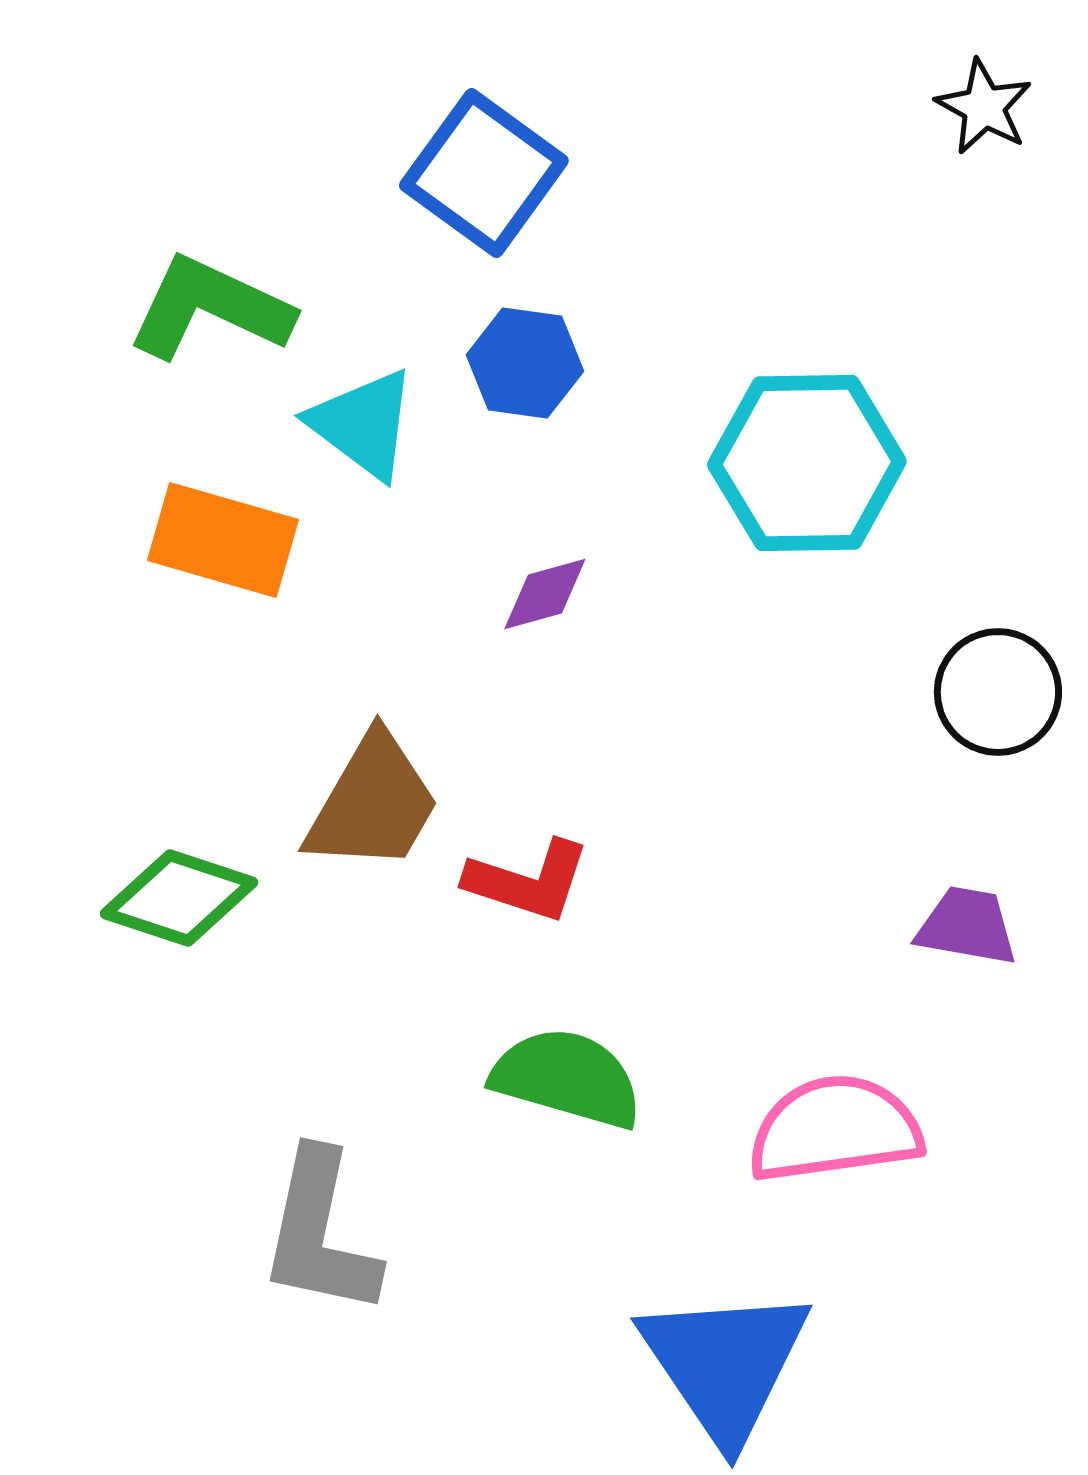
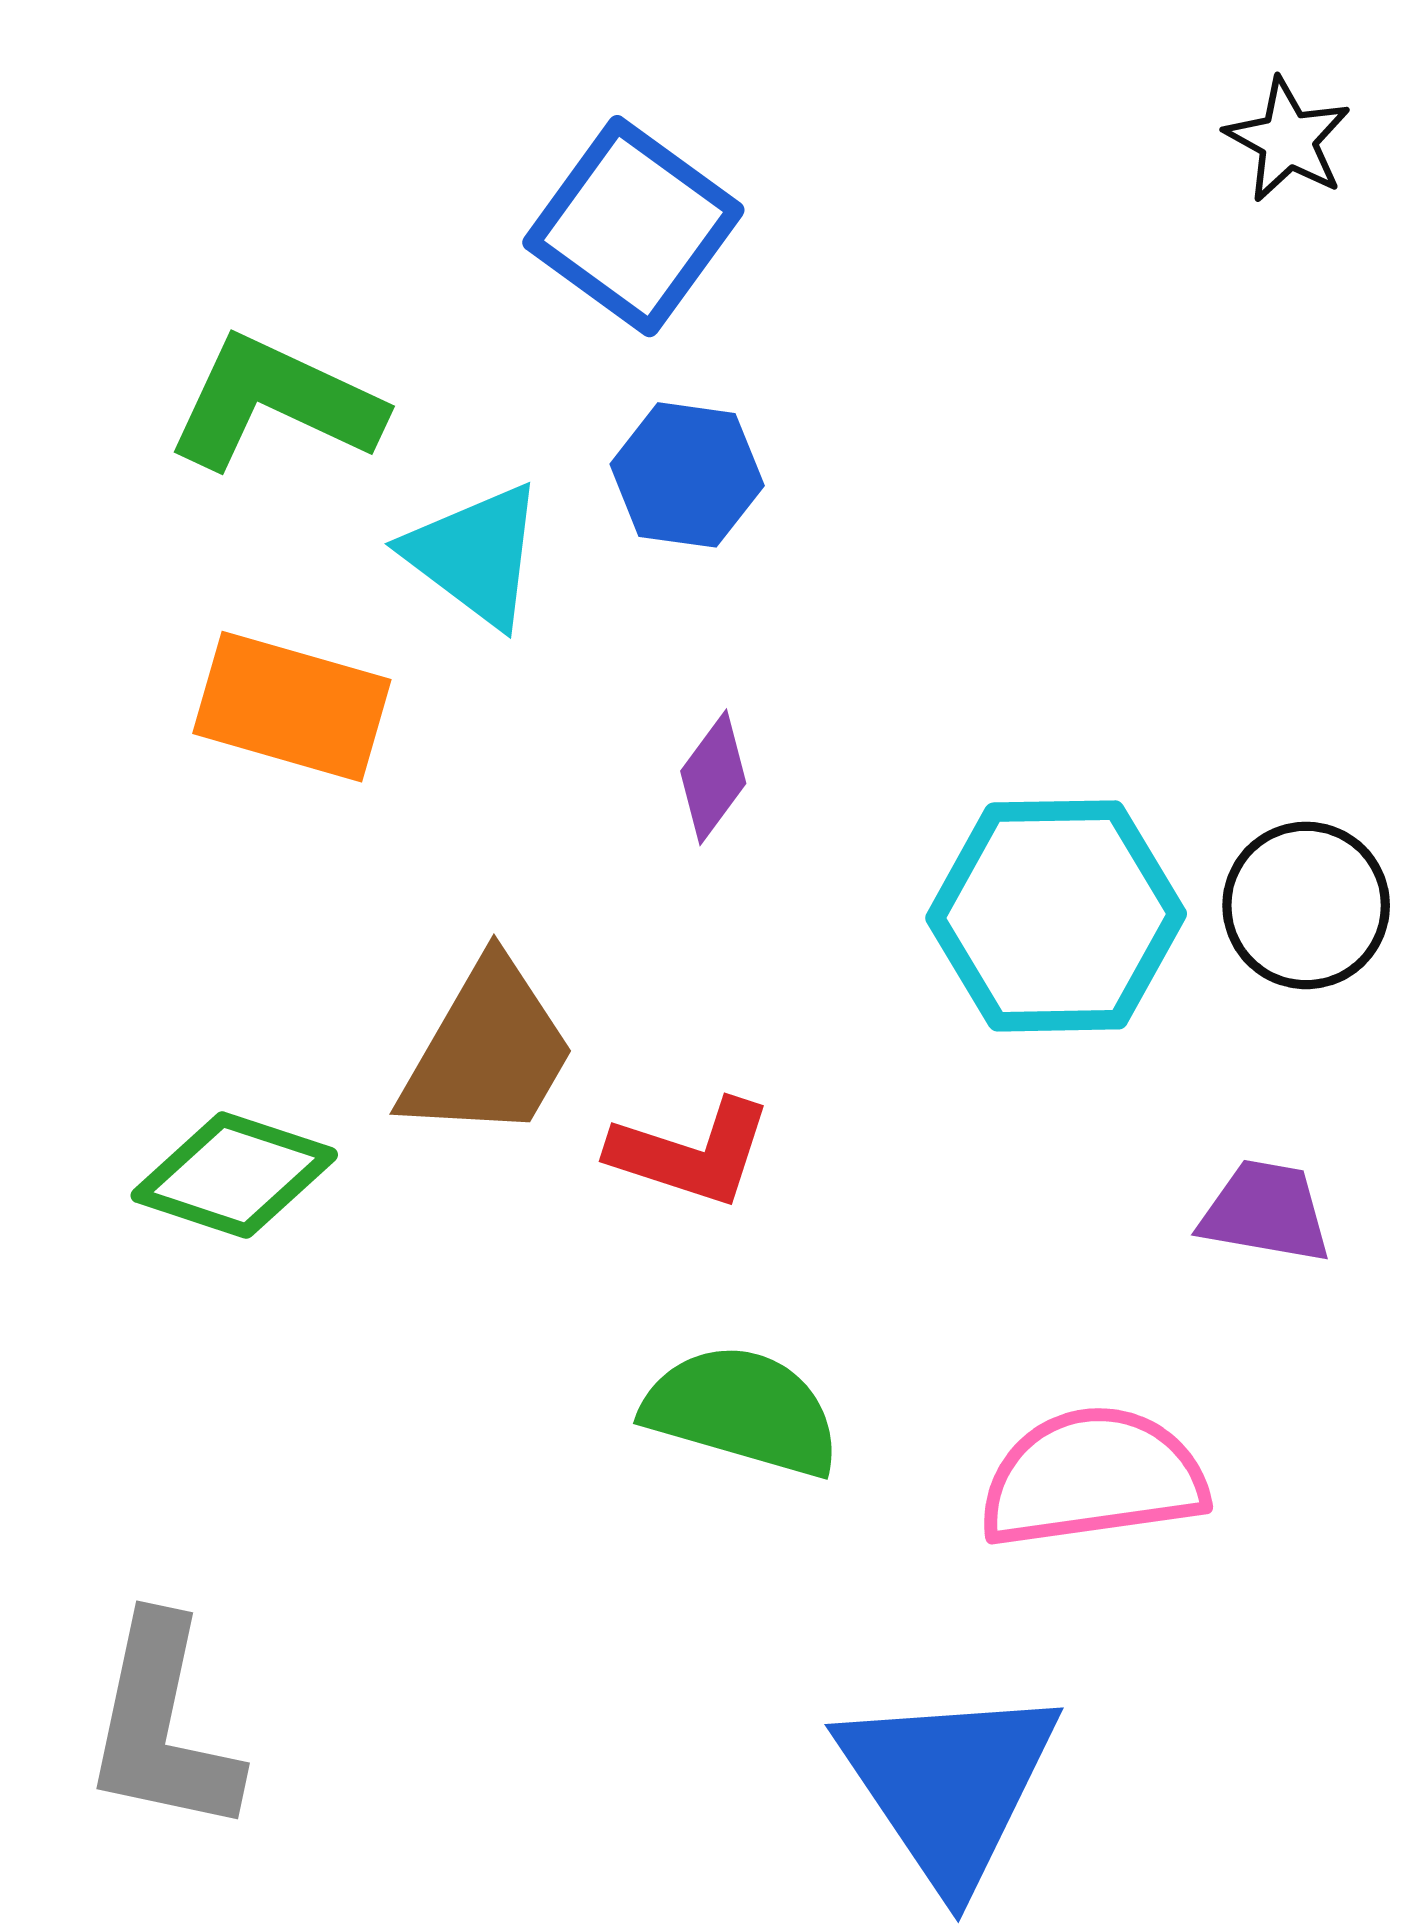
cyan hexagon: (807, 463) -> (1056, 916), moved
purple diamond: (545, 594) -> (713, 777), turned -38
gray L-shape: (320, 1233) -> (162, 1726), moved

